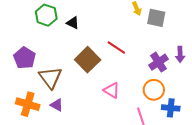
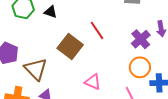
red line: (116, 47) -> (97, 30), turned 30
pink triangle: (112, 90) -> (93, 82), moved

